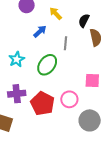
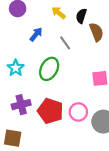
yellow arrow: (56, 13) -> (59, 13), moved
gray line: (65, 43) -> (65, 43), turned -32
pink circle: (69, 99) -> (78, 112), moved

